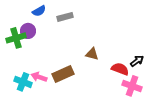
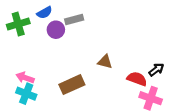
purple circle: (28, 31) -> (56, 30), moved
green cross: (16, 38) -> (18, 24), moved
pink arrow: (39, 77) -> (25, 78), moved

